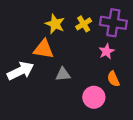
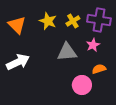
orange triangle: (44, 49) -> (17, 25), moved, turned 36
gray triangle: (63, 74) -> (67, 52), moved, size x1.5
orange semicircle: (113, 79) -> (99, 69), turned 96

